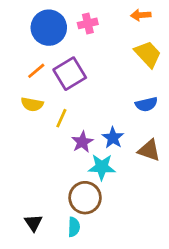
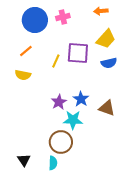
yellow trapezoid: (148, 54) -> (106, 39), turned 85
purple square: (70, 74) -> (78, 53), moved, turned 35
blue semicircle: (146, 104) -> (109, 63), moved
yellow line: (61, 118) -> (56, 61), moved

